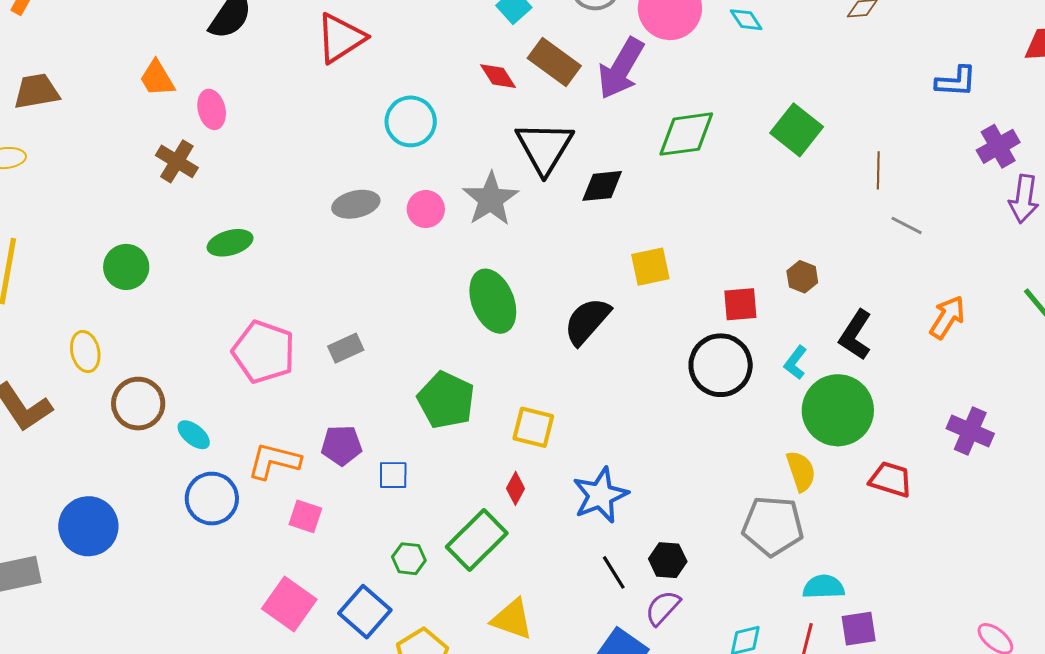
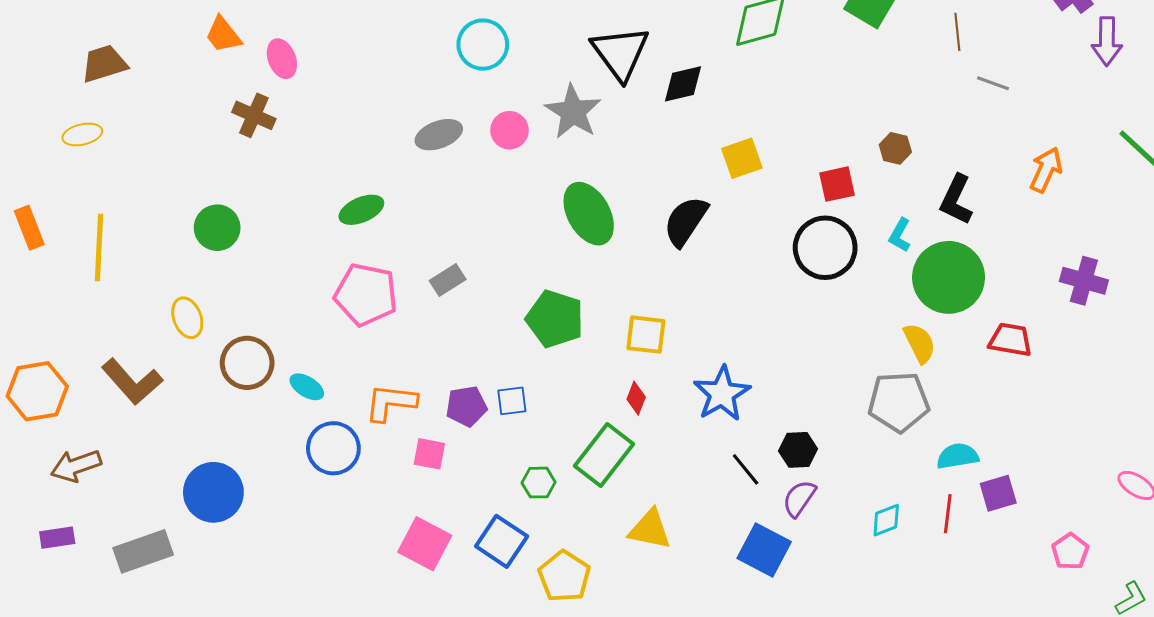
green ellipse: (230, 243) -> (361, 210), moved
purple pentagon: (342, 445) -> (466, 406), moved

